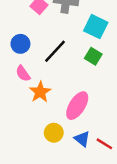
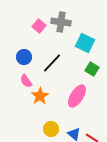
green square: (93, 56) -> (92, 69), moved
pink ellipse: (77, 106) -> (77, 96), moved

